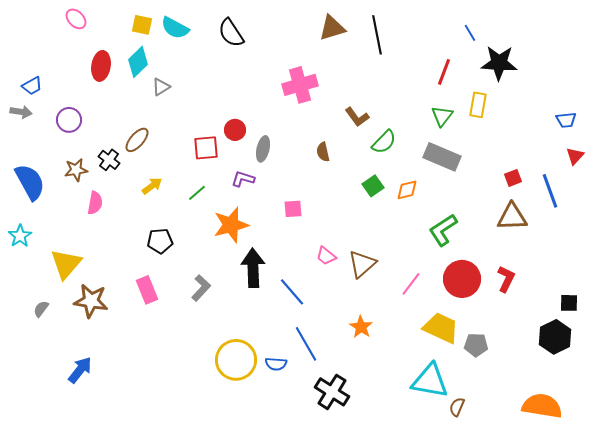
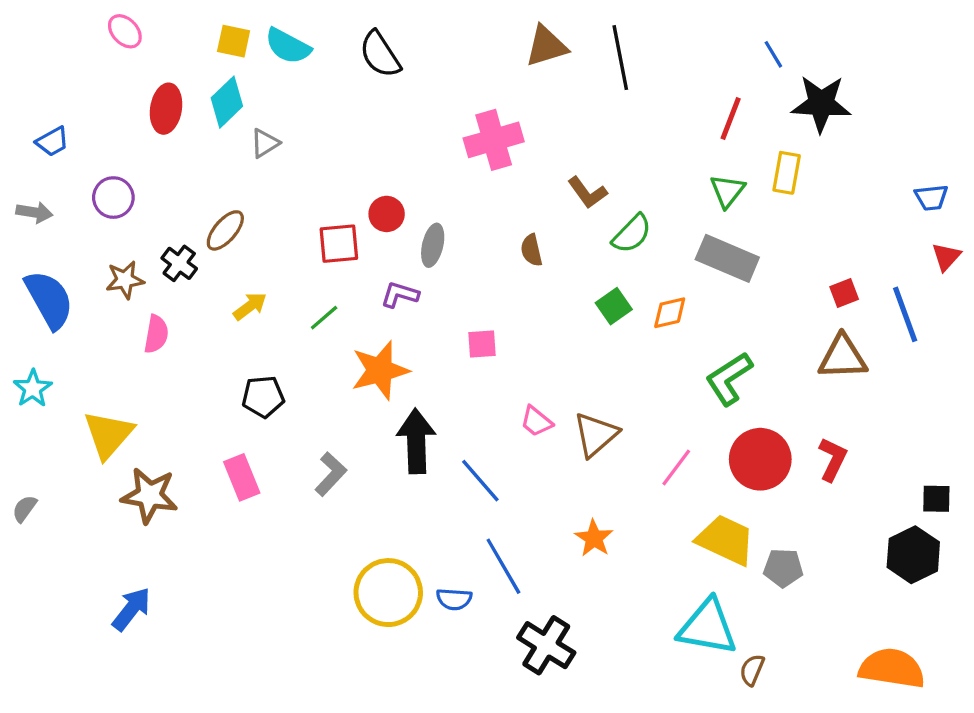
gray arrow: (21, 112) -> (34, 212), moved
gray semicircle: (41, 309) -> (24, 509), moved

